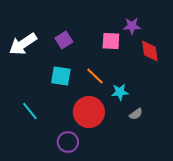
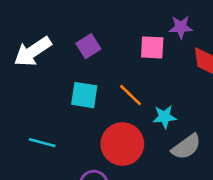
cyan line: (30, 111) -> (42, 143), turned -36
gray semicircle: (136, 114) -> (186, 147), size x1.6

